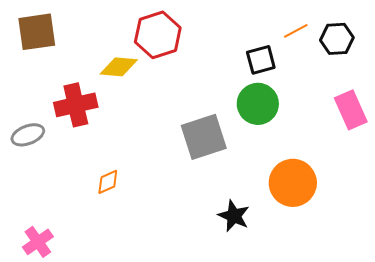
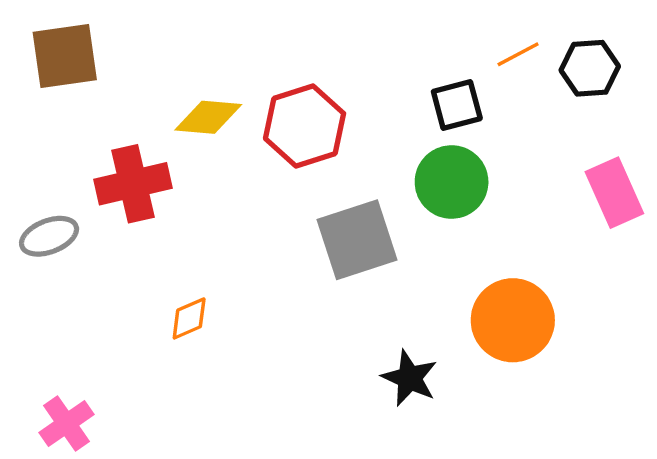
red hexagon: (158, 35) -> (305, 126), moved

